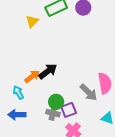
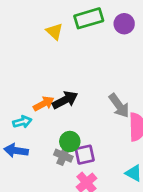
yellow triangle: (32, 21) -> (55, 32), turned -40
gray arrow: (88, 92) -> (119, 106), moved
cyan arrow: (18, 93) -> (22, 122), turned 96

